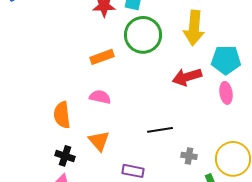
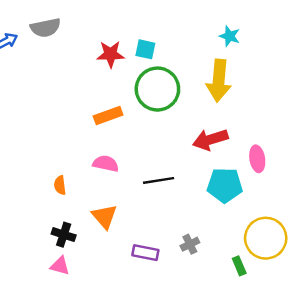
cyan pentagon: (226, 60) -> (225, 185), moved
orange semicircle: (62, 115) -> (60, 185), size x0.6
black line: (160, 130) -> (159, 180), moved
gray cross: (189, 156) -> (190, 244), moved, turned -35

